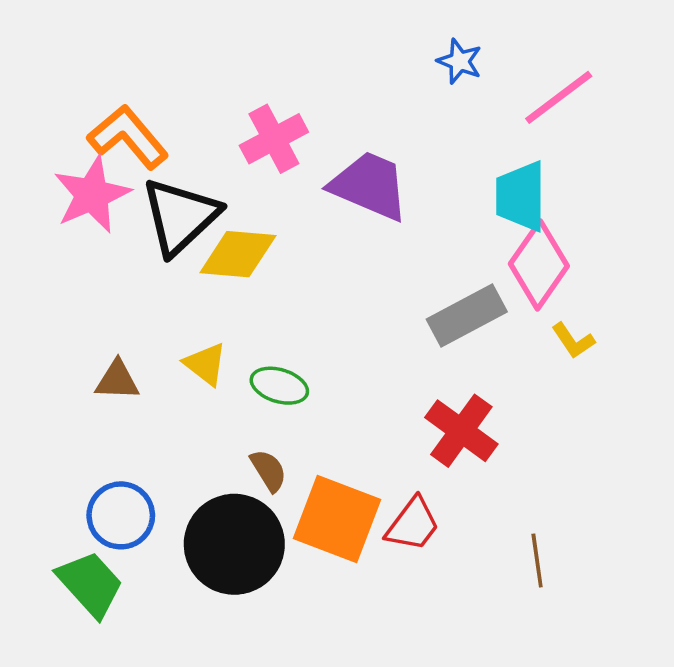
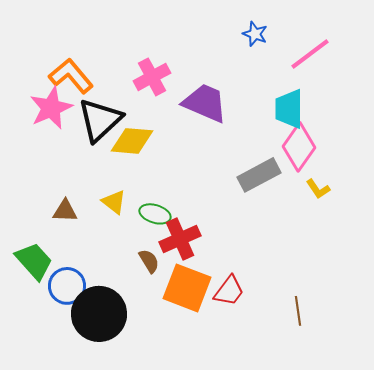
red cross: (461, 431) -> (180, 239), moved, turned 30
black circle: (234, 544) -> (99, 314), moved
green trapezoid: (90, 584) -> (34, 261), moved

